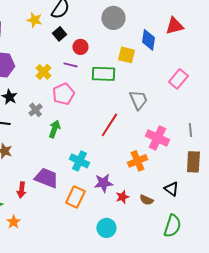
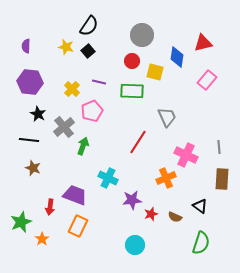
yellow star: (34, 20) -> (66, 47), moved
red circle: (80, 47) -> (132, 61), moved
pink rectangle: (178, 79) -> (207, 80), moved
gray cross: (35, 110) -> (64, 127), size x1.5
orange rectangle: (75, 197) -> (78, 226), moved

